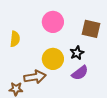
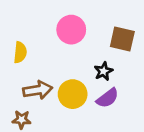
yellow circle: (53, 59) -> (73, 94), moved
brown arrow: (35, 77) -> (38, 90), moved

